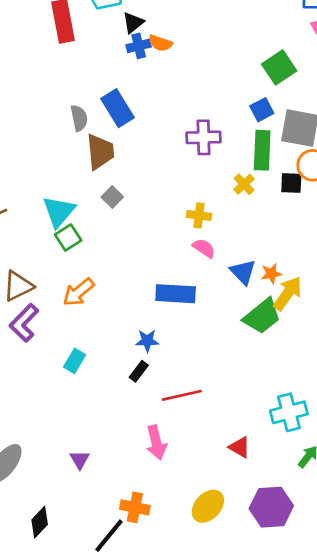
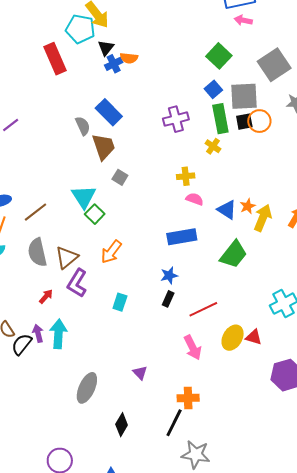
black square: (291, 183) -> (244, 122), moved
green trapezoid: (262, 316) -> (233, 254), moved
yellow ellipse: (208, 506) -> (233, 338), moved

